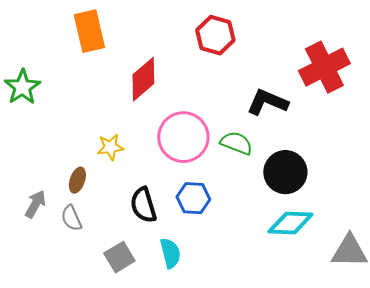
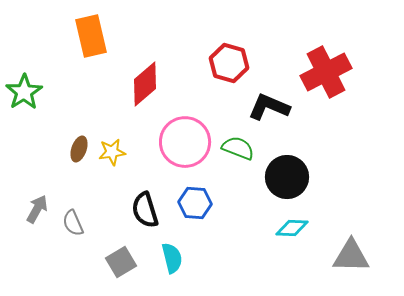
red hexagon: (215, 35) -> (229, 63), moved
brown ellipse: (77, 180) -> (79, 149), moved
cyan diamond: (290, 223) -> (292, 228), size x0.7

